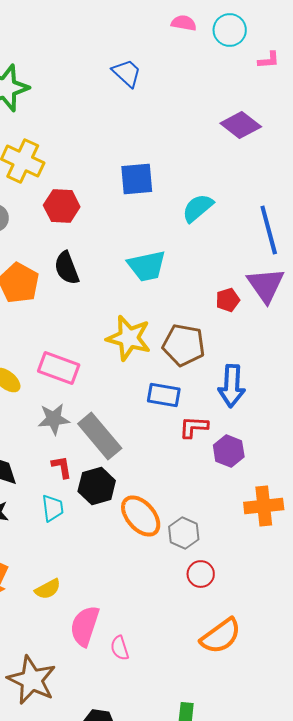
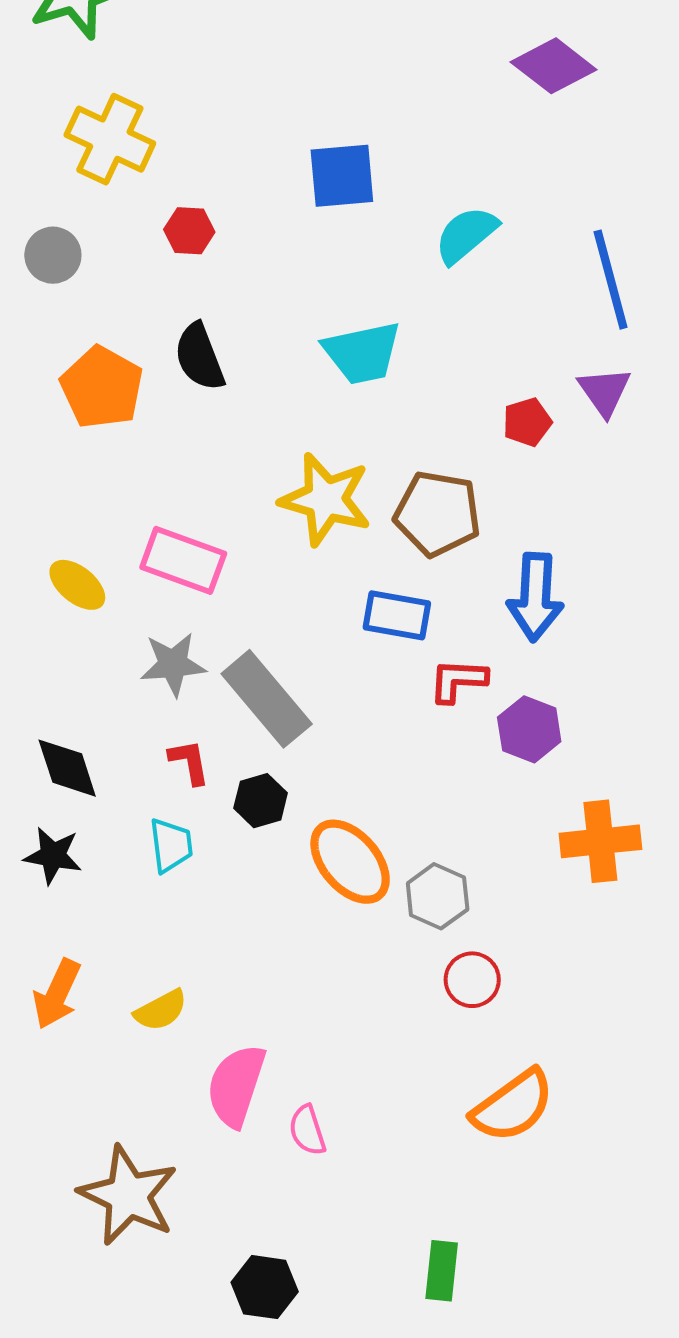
red hexagon: (62, 206) -> (189, 231), size x0.7
purple triangle: (266, 285) -> (604, 392), size x0.7
black hexagon: (97, 486) -> (261, 801), size x0.7

